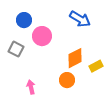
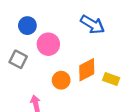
yellow rectangle: (96, 66) -> (111, 79), turned 48
orange circle: (67, 80) -> (61, 80), moved

